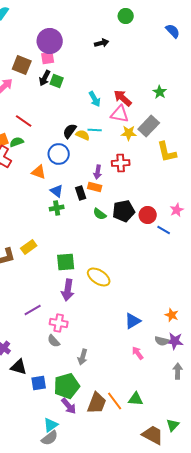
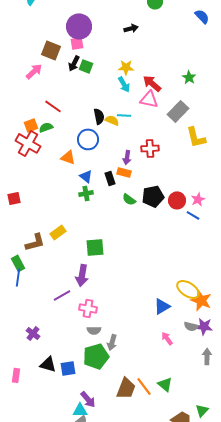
black semicircle: (70, 131) -> (99, 116), turned 133
yellow star: (129, 133) -> (126, 67), moved
pink star: (177, 210) -> (198, 199), moved
yellow ellipse: (99, 277) -> (188, 289), moved
purple arrow: (68, 290) -> (82, 275), moved
orange star: (172, 315) -> (201, 300), size x1.5
gray semicircle: (54, 341) -> (94, 330), moved, turned -48
black triangle: (19, 367) -> (48, 364), moved
green pentagon: (67, 386) -> (96, 356), moved
green triangle: (136, 399) -> (165, 384), turned 35
purple arrow: (69, 406) -> (88, 399), moved
cyan triangle: (51, 425) -> (80, 410), turned 35

